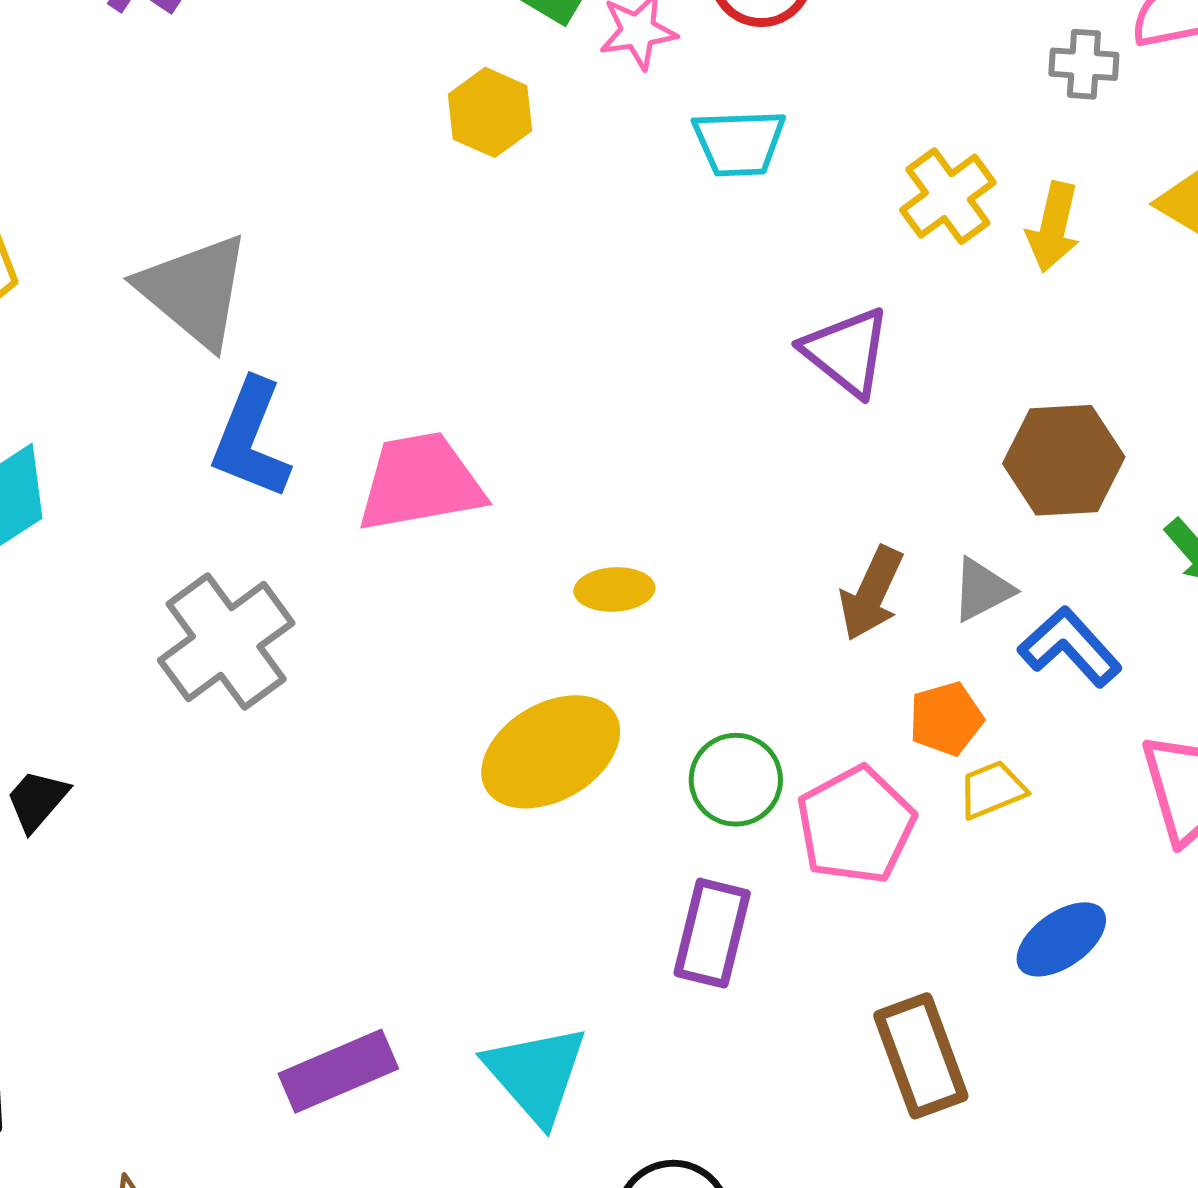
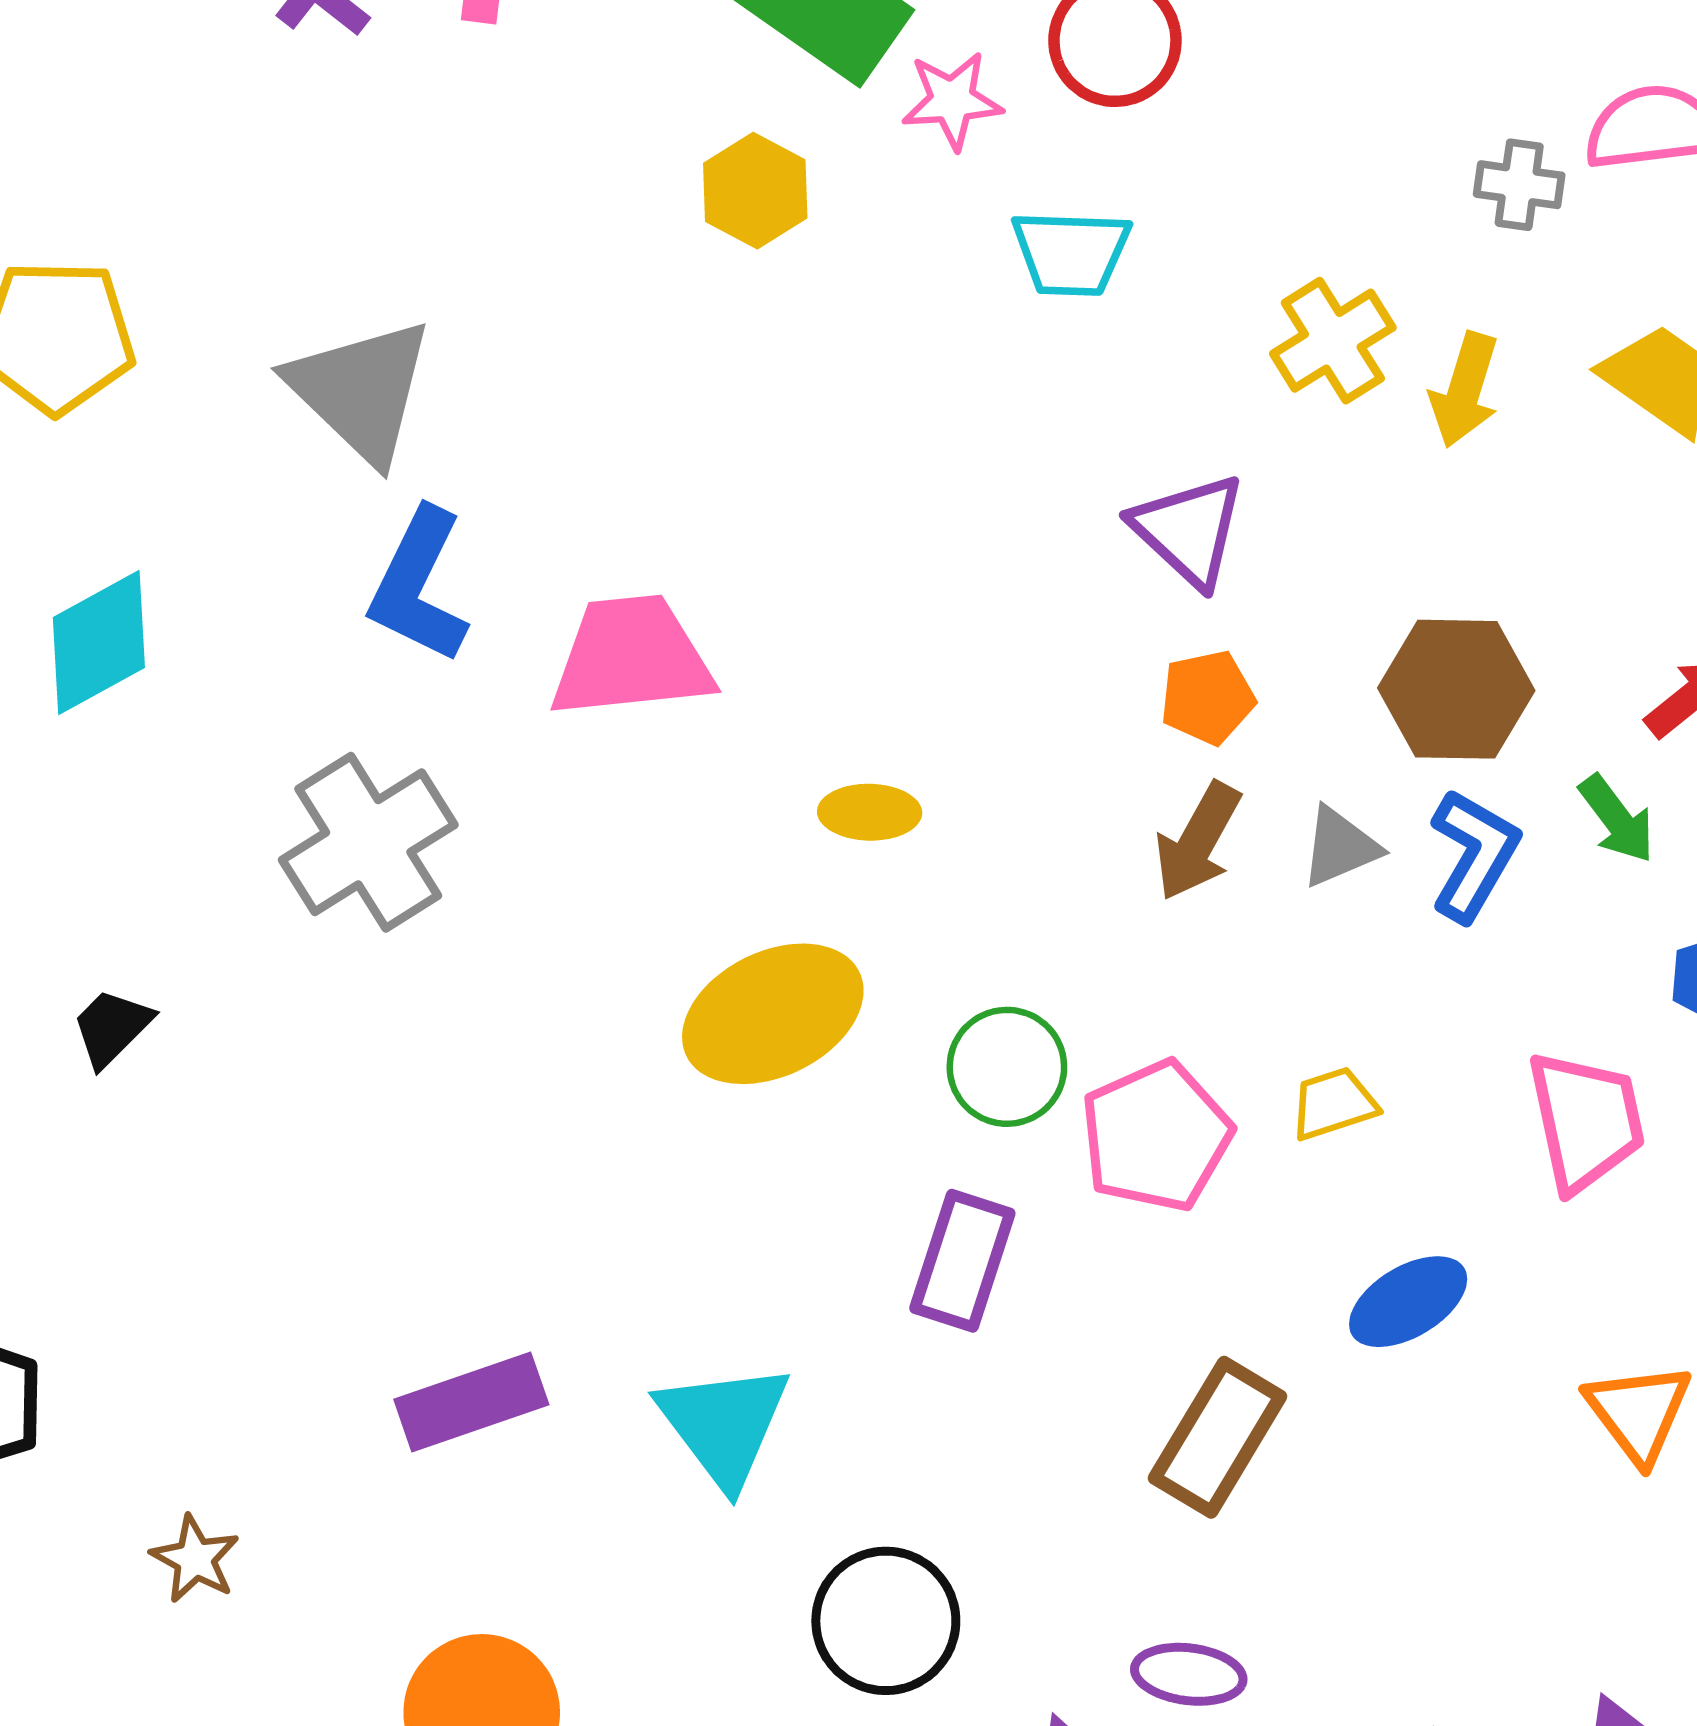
blue L-shape: (1070, 647) -> (1474, 855), moved, turned 68
orange pentagon: (946, 719) -> (1207, 697), moved
brown rectangle: (921, 1056) -> (1218, 1437), turned 47

